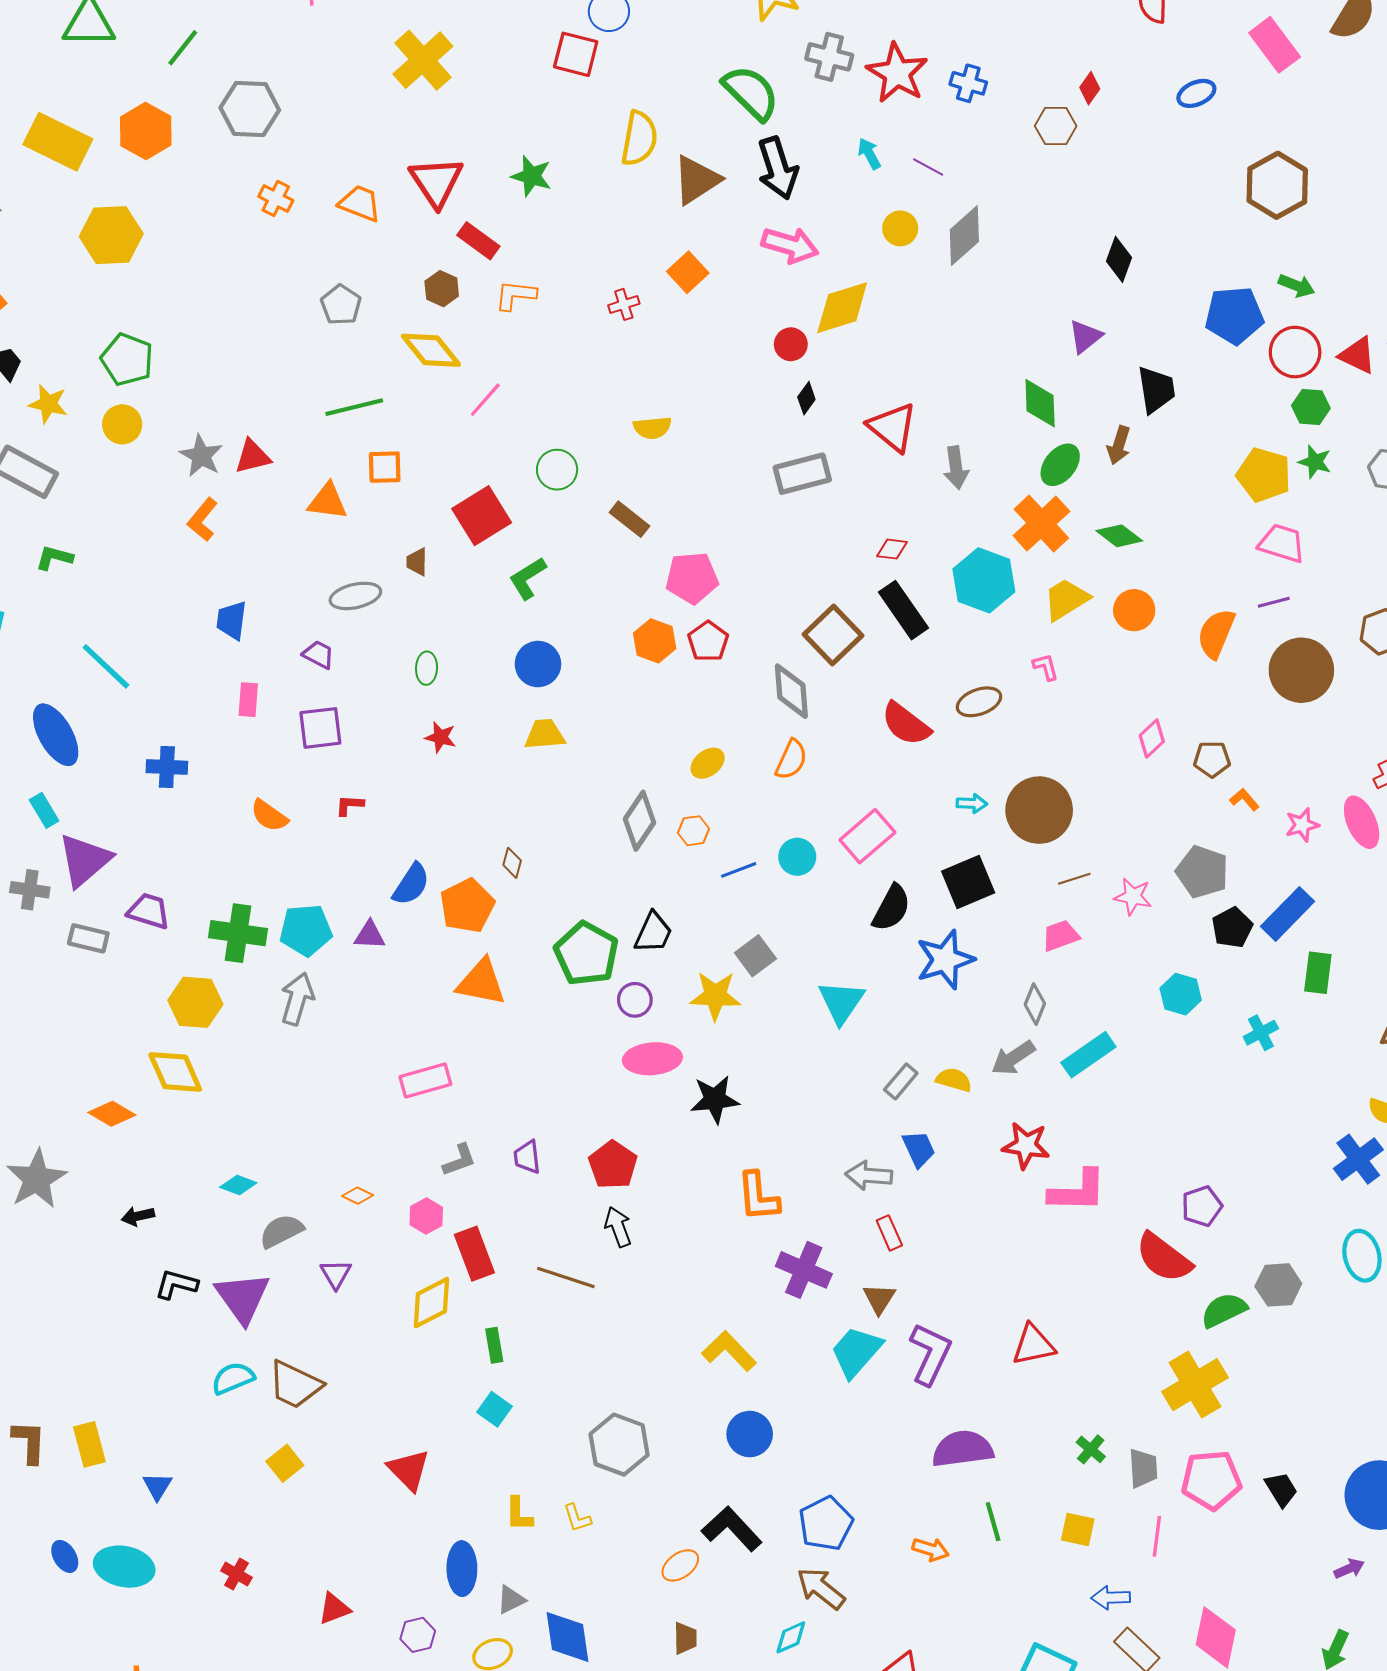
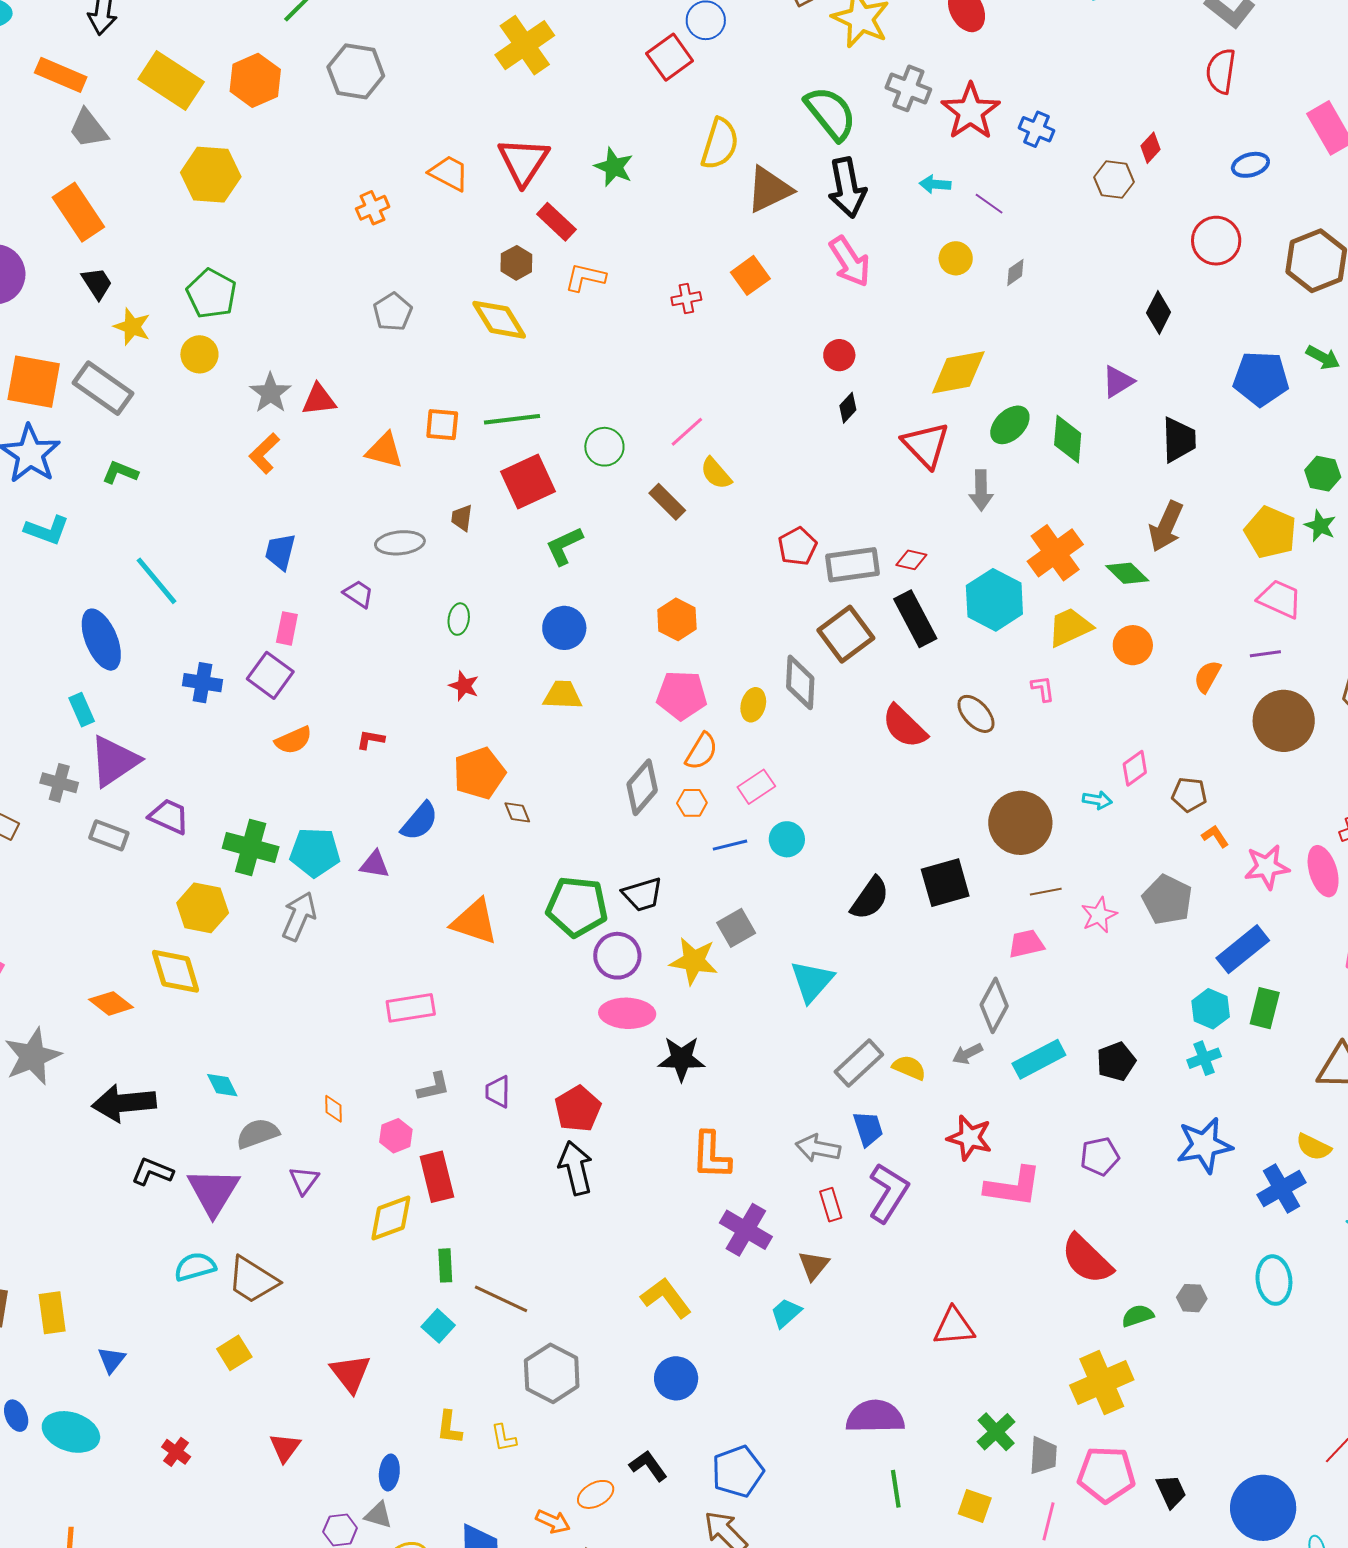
red square: (576, 54) -> (670, 57), turned 33
cyan arrow: (869, 154) -> (935, 184), turned -64
orange cross: (276, 198) -> (373, 208), moved, turned 32
gray diamond: (964, 236) -> (1015, 272), size x0.5
pink arrow: (790, 245) -> (850, 262), turned 34
gray pentagon: (341, 305) -> (393, 312), moved
yellow diamond: (842, 308) -> (958, 372), moved
red circle: (1295, 352) -> (1216, 241), moved
pink line: (485, 400) -> (687, 432), moved
green line: (354, 407) -> (512, 419), moved
yellow semicircle: (652, 428) -> (716, 473), moved, turned 48
brown arrow: (1119, 445) -> (1166, 526), moved, size x1.4
green ellipse: (1060, 465) -> (1010, 425), moved
gray rectangle: (802, 474) -> (853, 565), moved
pink pentagon: (692, 578) -> (682, 695), moved
orange semicircle: (1216, 634) -> (1207, 677), size x0.7
red pentagon: (708, 641) -> (798, 546), moved
brown ellipse: (979, 702) -> (976, 714), turned 60
purple square: (320, 728) -> (270, 675), moved, turned 36
orange semicircle: (791, 760) -> (701, 751), moved
yellow ellipse: (708, 763) -> (753, 705), moved, turned -44
cyan arrow: (972, 803) -> (1097, 800), moved
orange semicircle: (269, 816) -> (293, 740), turned -66
pink star: (1302, 825) -> (1267, 867), size x1.4
pink rectangle: (867, 836) -> (756, 787), moved, size x0.7
brown diamond: (512, 863) -> (517, 812), turned -44
pink star: (1133, 897) -> (1099, 915), turned 30
orange pentagon: (467, 906) -> (479, 773), moved
black pentagon: (1232, 928) -> (1116, 1061), moved
black trapezoid: (653, 933) -> (642, 894), turned 42
green pentagon: (586, 954) -> (577, 907), turned -30
blue star: (945, 960) -> (1204, 1145), moved
cyan hexagon: (1181, 994) -> (1211, 1009), moved
purple circle: (635, 1000) -> (617, 956), size x1.4
gray diamond: (1035, 1004) -> (994, 1005), size x1.4
gray arrow: (1013, 1058) -> (968, 1054), size x0.7
gray rectangle: (901, 1081) -> (859, 1063), size x1.4
cyan diamond: (238, 1185) -> (222, 1085), turned 36
orange diamond: (358, 1196) -> (333, 1109), turned 56
purple pentagon: (1202, 1206) -> (1100, 1156), moved
black arrow: (138, 1216) -> (124, 1103), size x2.0
black arrow: (618, 1227) -> (576, 1168), size x1.4
brown line: (566, 1277) -> (501, 1299), moved
gray hexagon: (1278, 1285) -> (1192, 1298), size x0.7
green semicircle: (1224, 1310) -> (1138, 1316), size x0.7
cyan trapezoid: (856, 1352) -> (786, 1313), size x0.6
purple L-shape: (930, 1354) -> (888, 1193), moved
green cross: (1091, 1449) -> (996, 1432), size x1.4
black L-shape: (732, 1529) -> (648, 1466), size x0.7
orange arrow: (931, 1549) -> (553, 1522), moved
blue ellipse: (462, 1569) -> (389, 1472), size x0.7
gray triangle: (511, 1600) -> (378, 1515), moved, turned 36
red triangle: (334, 1609) -> (285, 1448), moved, turned -40

